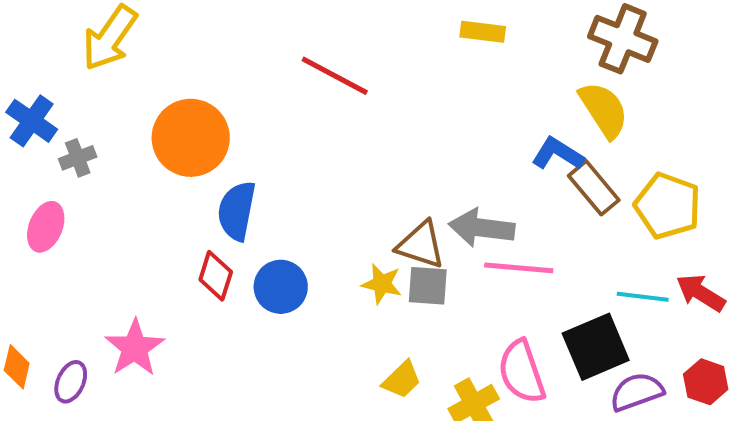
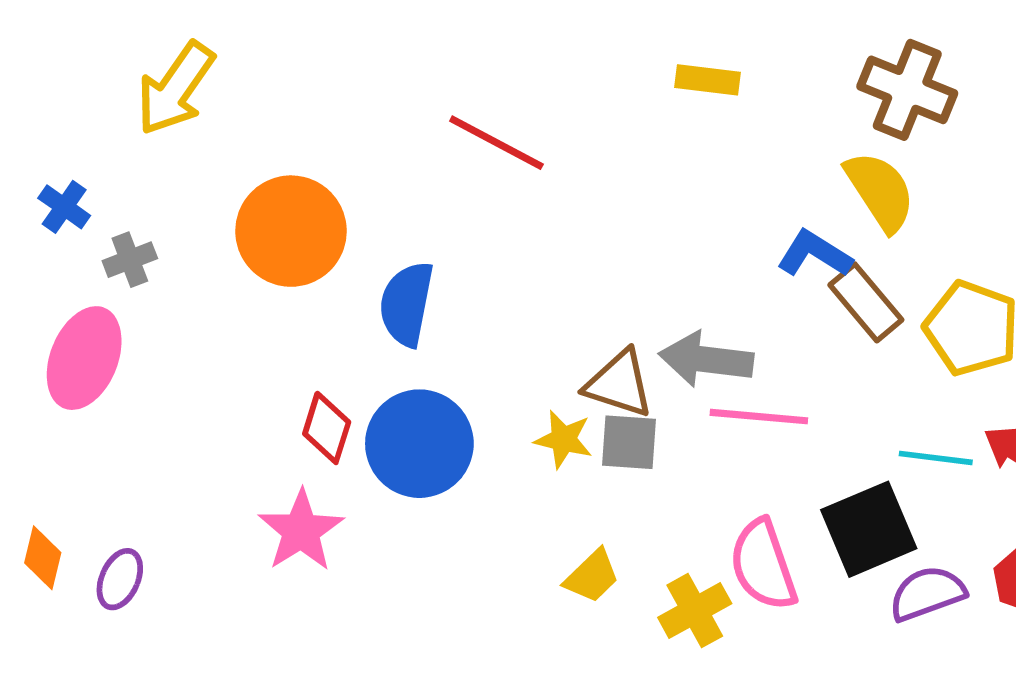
blue cross: (32, 121) -> (64, 207), size x0.7
blue semicircle: (237, 211) -> (407, 304), moved
pink ellipse: (46, 227) -> (84, 358), size x1.4
blue circle: (281, 287) -> (419, 444), size x1.4
pink star: (135, 348) -> (301, 531), moved

